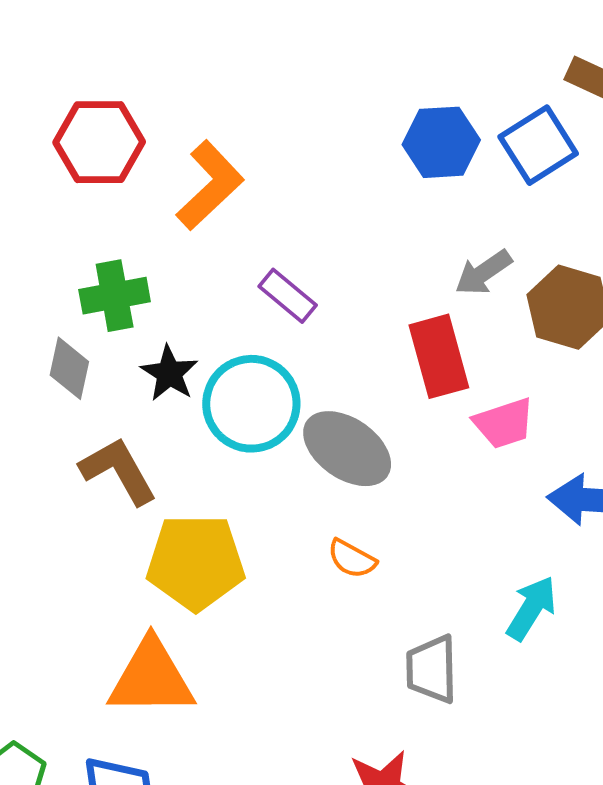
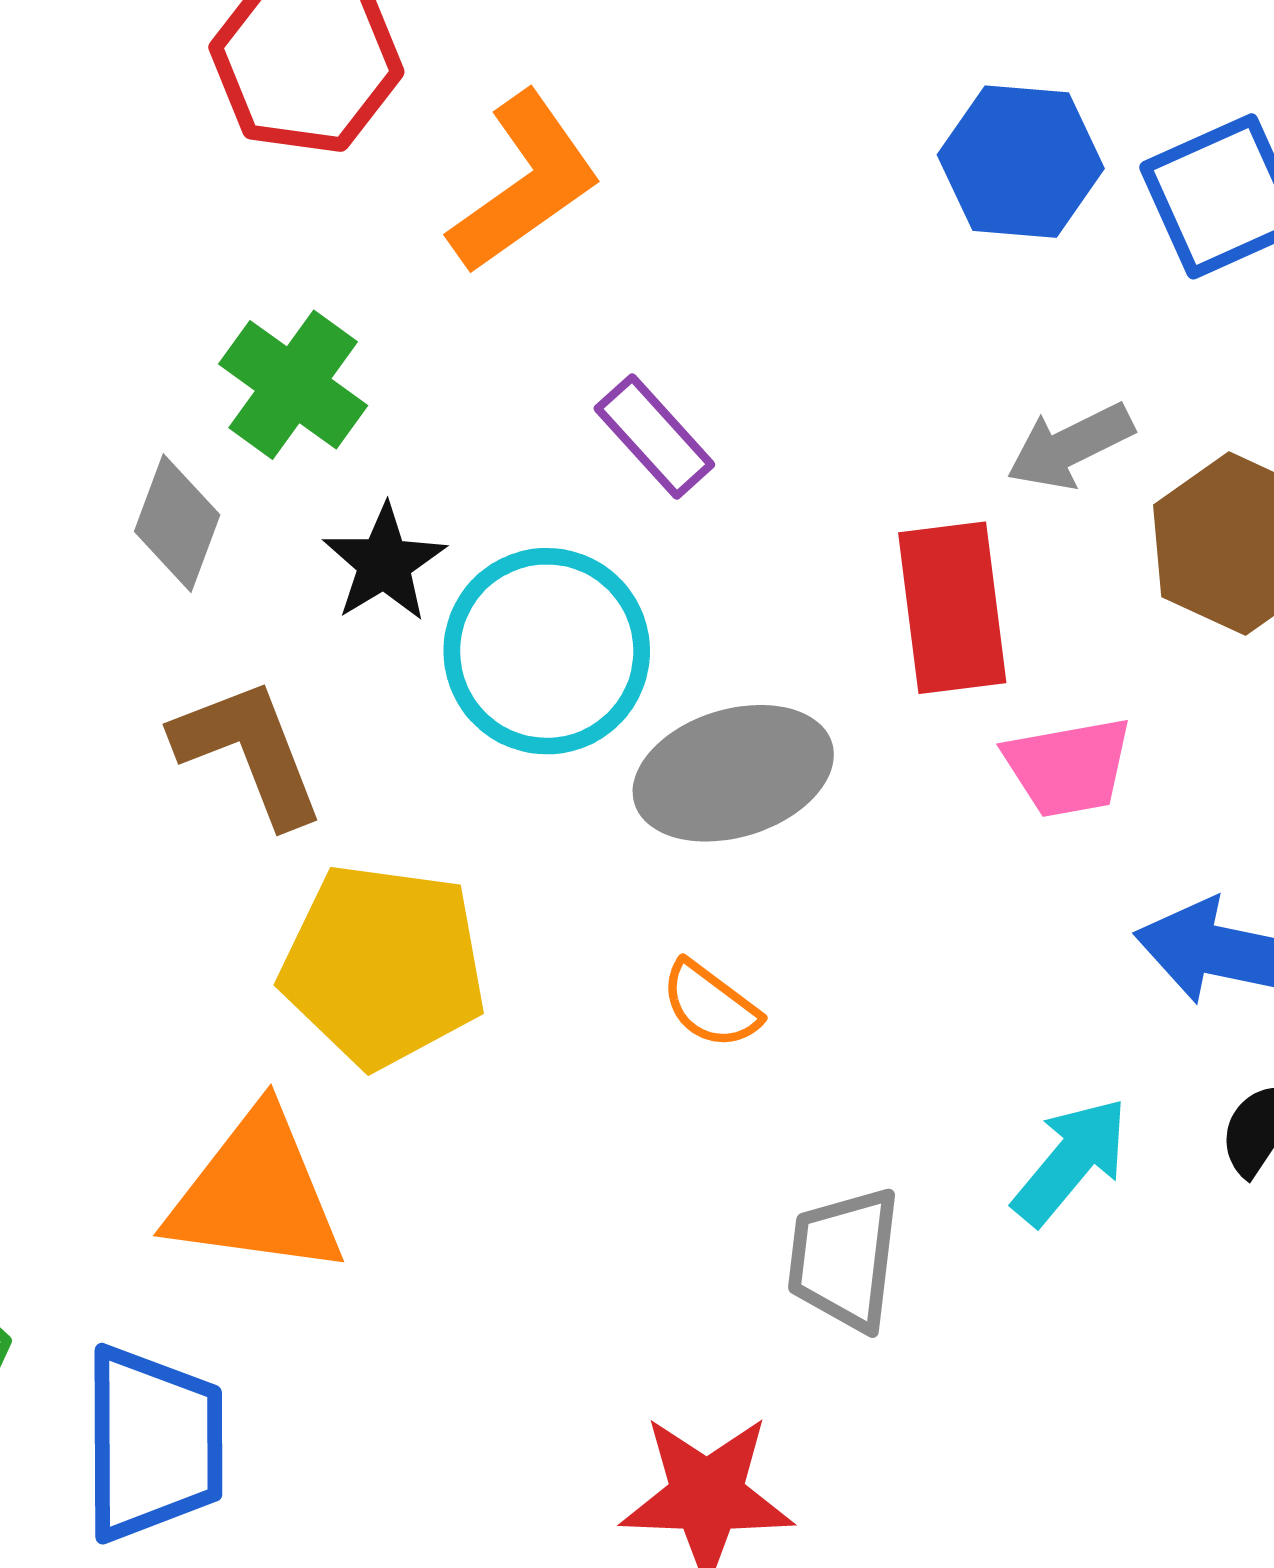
green cross: (115, 296) -> (293, 385), turned 38
gray ellipse: (347, 449) -> (733, 773), turned -60

